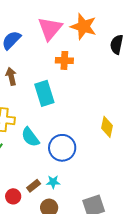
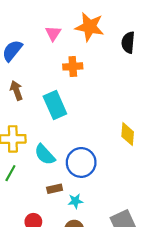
pink triangle: (50, 29) -> (53, 33), size x0.6
brown rectangle: (34, 186) -> (55, 189), moved, turned 32

